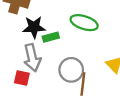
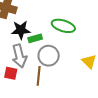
gray circle: (71, 70) -> (49, 56), moved
brown line: (83, 84) -> (39, 76), moved

